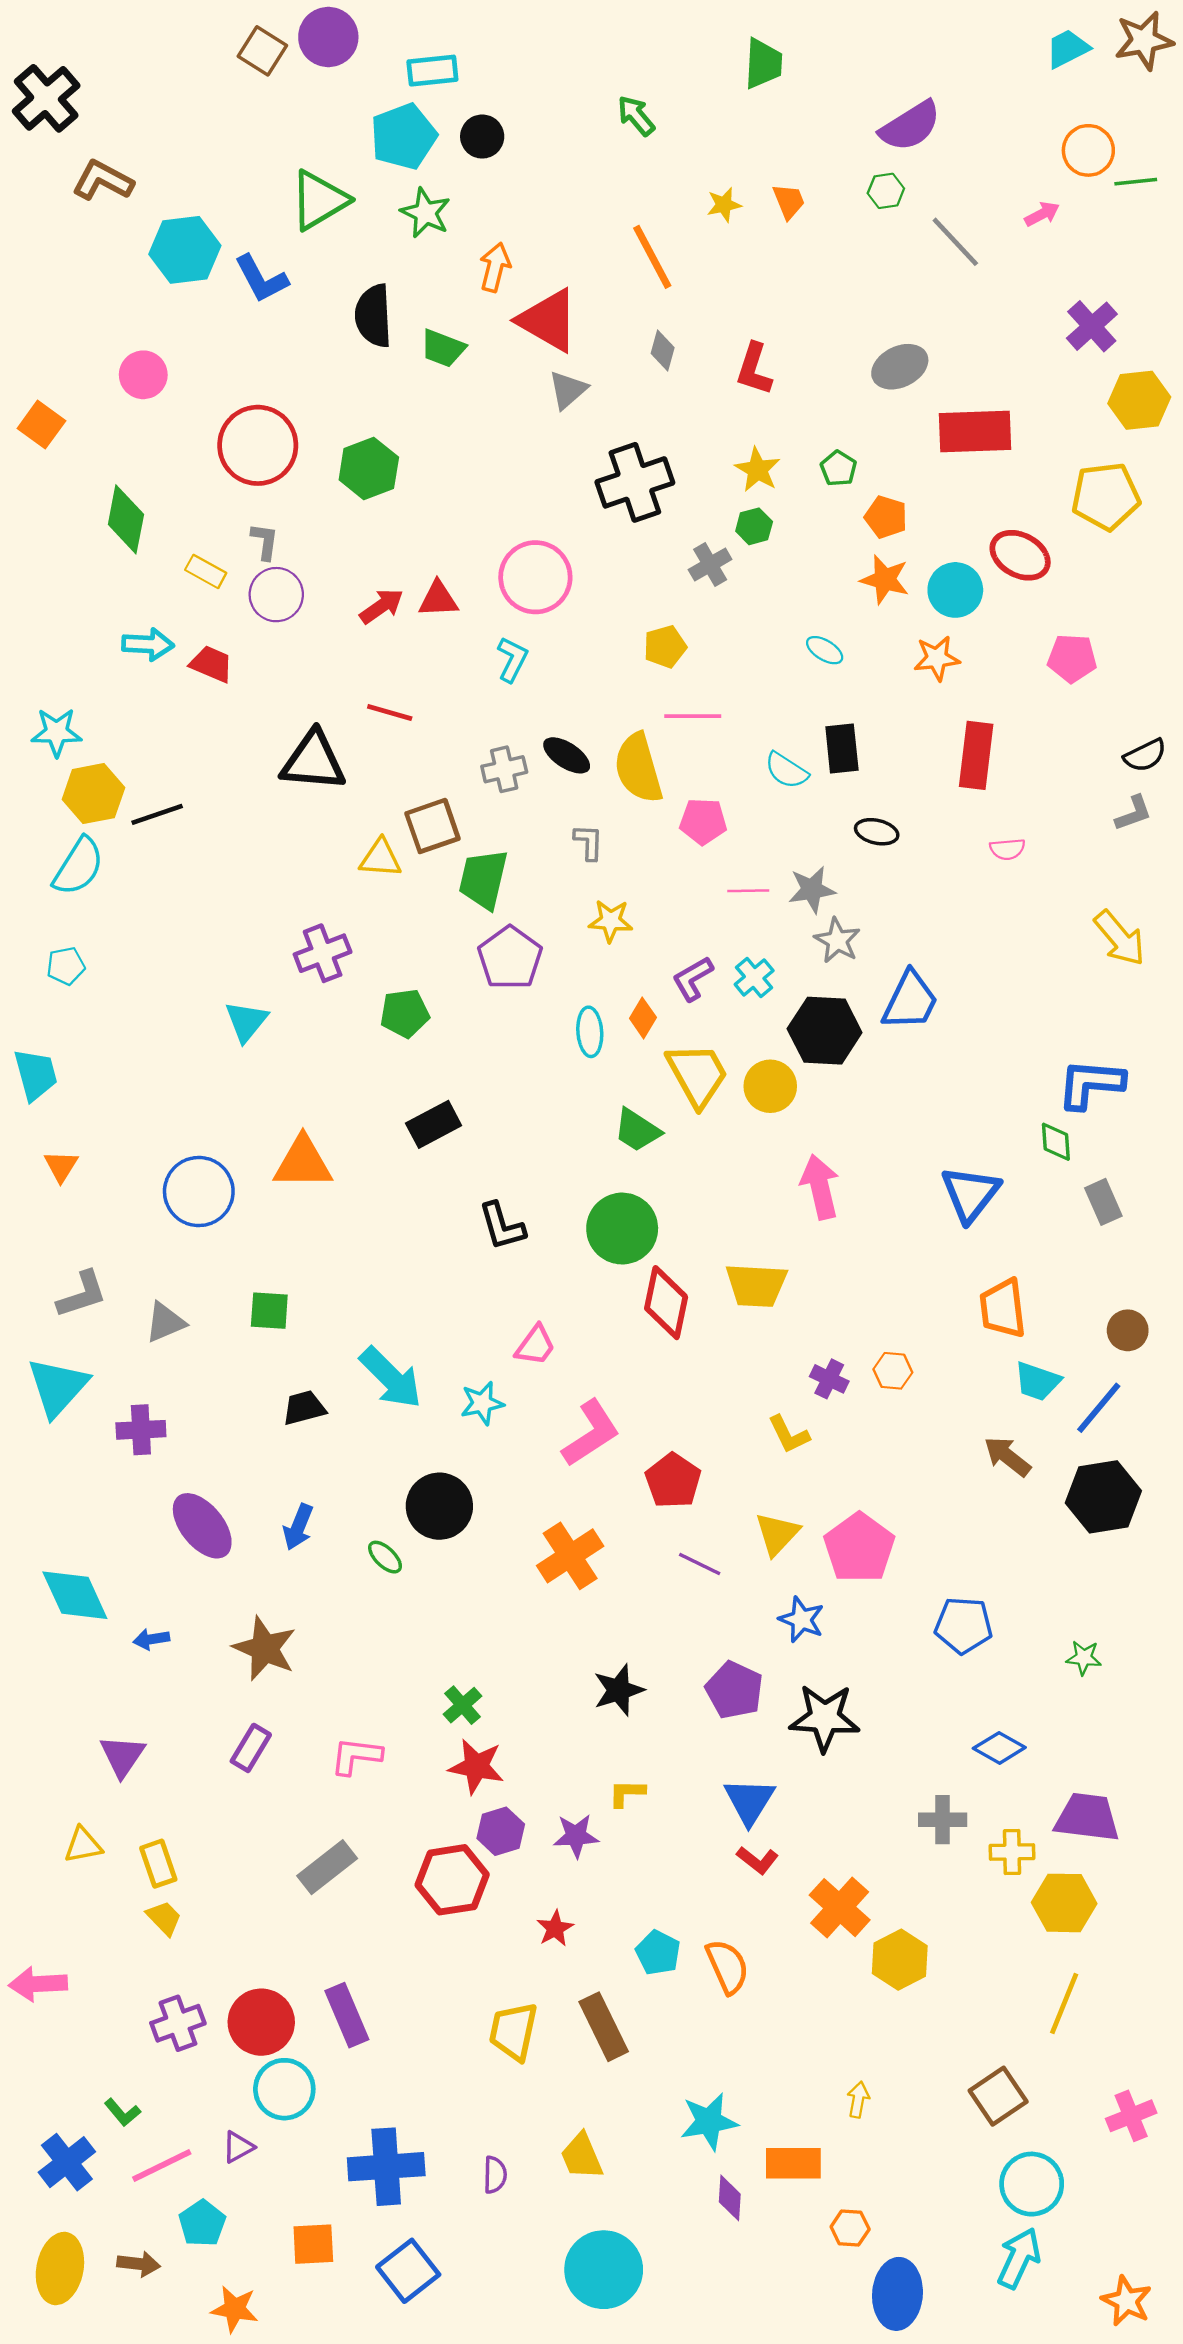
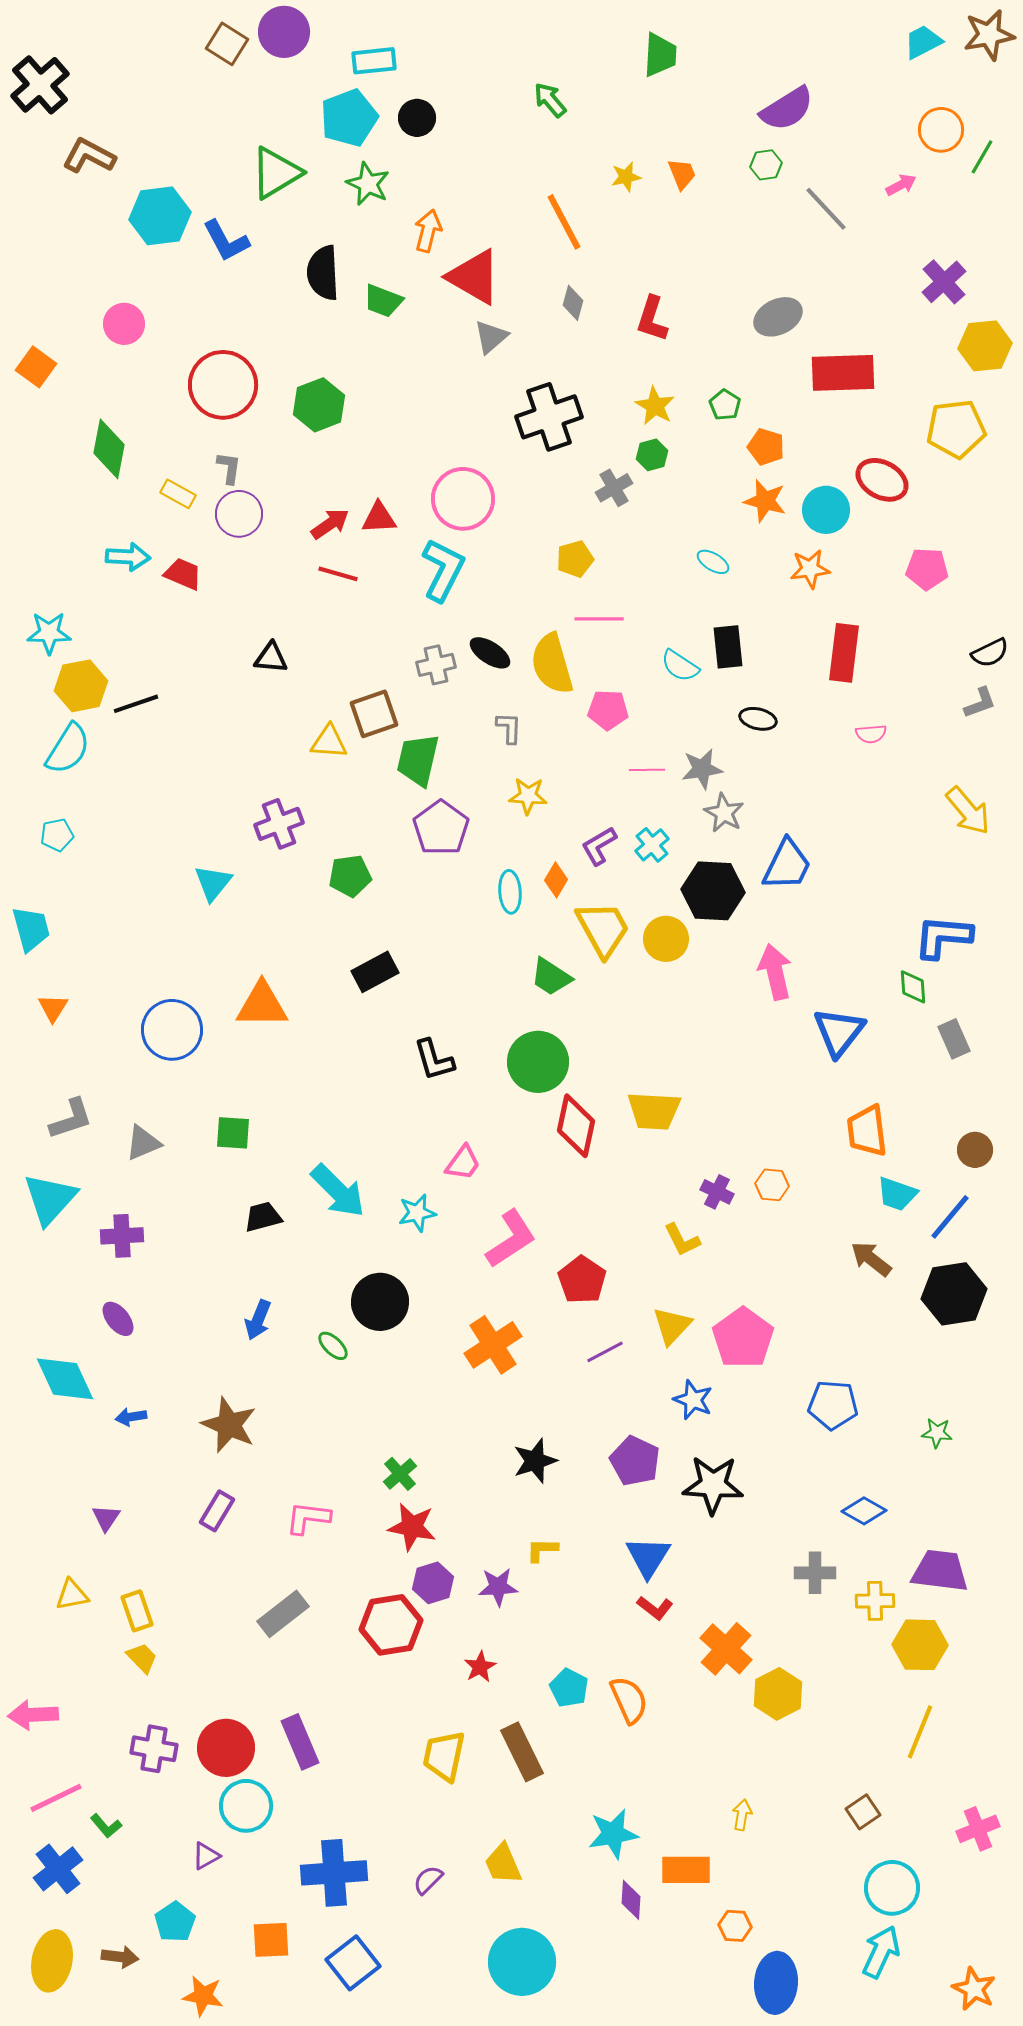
green line: (1136, 182) -> (982, 157), turned -54
cyan L-shape: (512, 659) -> (443, 570), size x1.6
red line: (390, 713) -> (338, 574), moved
black triangle: (313, 761) -> (271, 658), size x0.6
pink arrow: (820, 1187) -> (775, 972), moved
purple ellipse: (202, 1526) -> (118, 1319), moved, size x0.6
purple line: (700, 1564) -> (605, 1352), turned -54
purple triangle: (122, 1756) -> (106, 1518), size x0.7
purple cross: (178, 2023) -> (154, 1749), turned 30
brown square: (998, 2096) -> (863, 1812), size x0.7
pink line: (162, 2166) -> (56, 1798), moved
purple semicircle: (495, 2175) -> (428, 1880), turned -136

